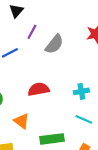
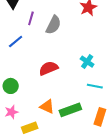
cyan cross: (81, 91) -> (87, 62), turned -32
orange triangle: (22, 121) -> (47, 106), moved

